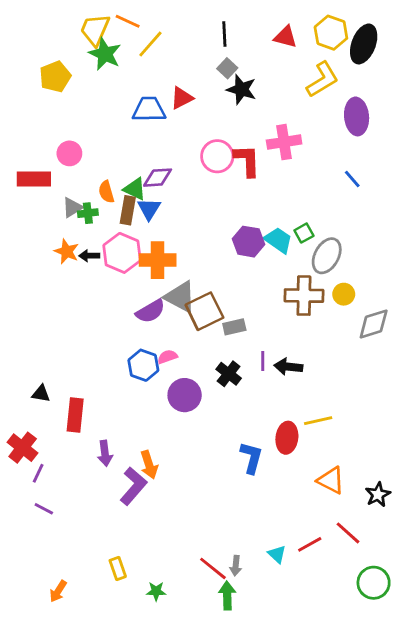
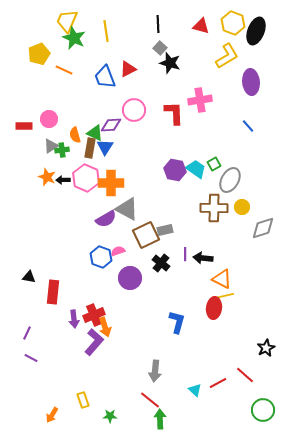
orange line: (128, 21) -> (64, 70), moved
yellow line: (150, 44) -> (106, 31), turned -50
blue trapezoid: (149, 109) -> (105, 77), turned -110
pink circle: (69, 153) -> (49, 119), moved
pink circle: (217, 156) -> (134, 110), moved
red rectangle: (34, 179) -> (24, 126), size x0.7
brown square: (204, 311) -> (146, 235), moved
red ellipse: (287, 438) -> (214, 308), moved
red cross: (23, 448) -> (94, 315), moved, turned 30
orange triangle: (331, 480) -> (222, 279), moved
gray arrow: (236, 566) -> (155, 371), moved, size x1.5
orange arrow: (58, 591) -> (52, 415), moved

